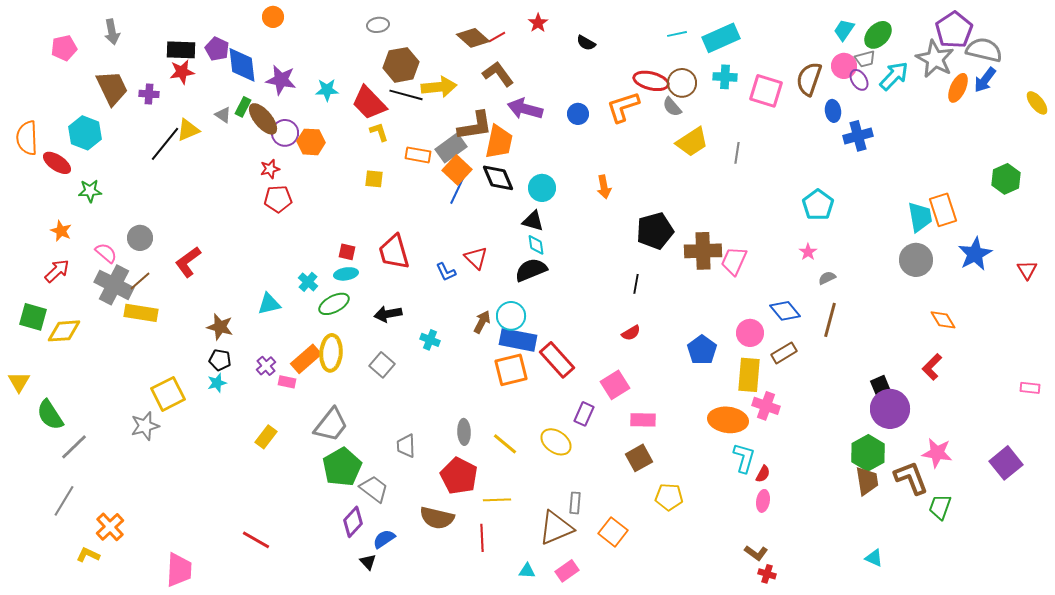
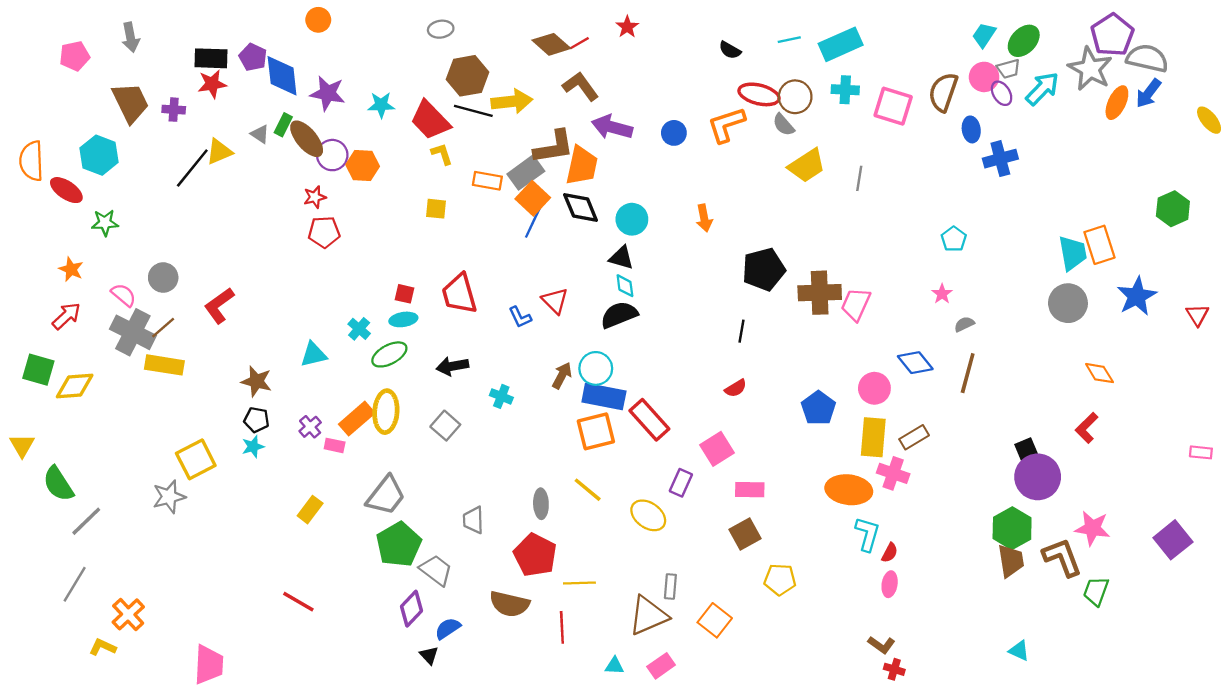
black semicircle: (586, 43) -> (730, 50), moved
cyan pentagon: (818, 205) -> (954, 239), size x0.7
brown rectangle: (784, 353) -> (914, 437), moved
yellow line: (505, 444) -> (588, 490), moved
red line: (256, 540) -> (298, 602), moved

